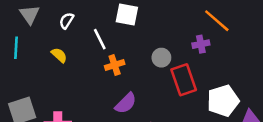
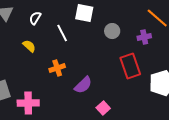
gray circle: (161, 58) -> (112, 31), moved
orange cross: (115, 65) -> (57, 68), moved

